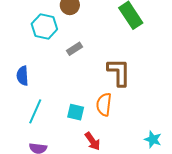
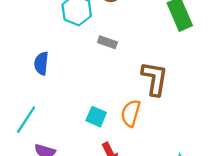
gray rectangle: (75, 49) -> (107, 42), turned 42
cyan line: (35, 111) -> (26, 120), moved

